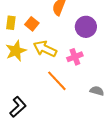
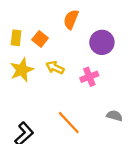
yellow arrow: (45, 49) -> (55, 68), size x0.7
orange line: (57, 81) -> (69, 123), moved

